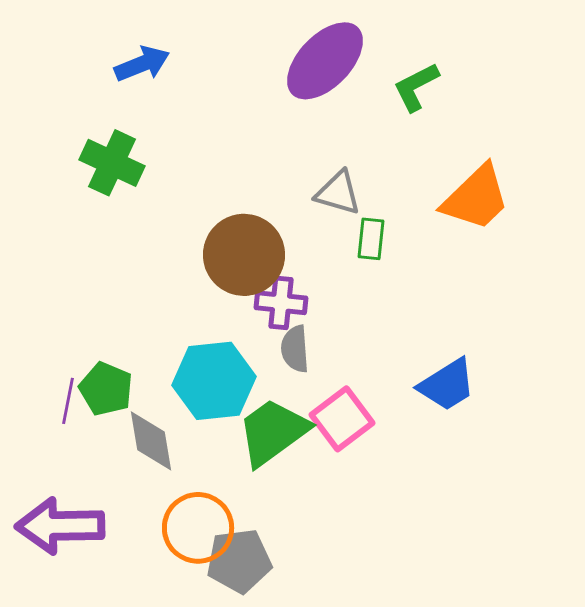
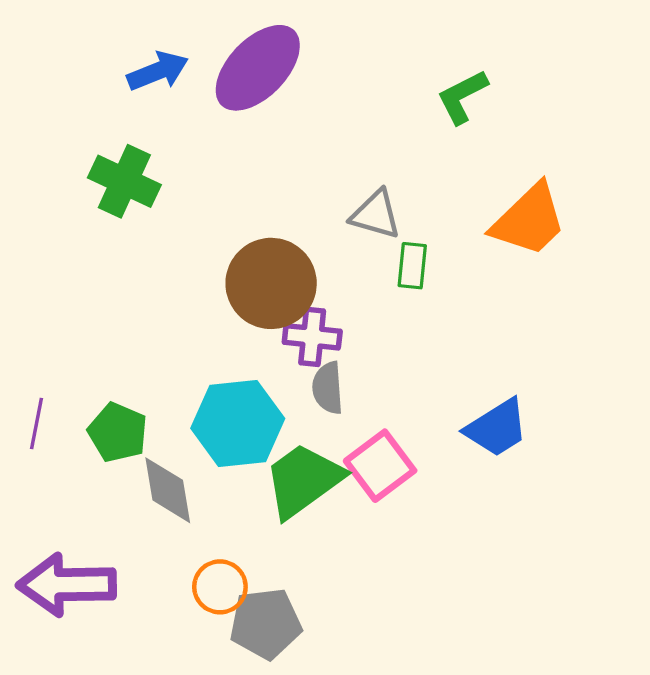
purple ellipse: (325, 61) -> (258, 68), moved
purple line: (68, 401) -> (37, 423), moved
orange circle: (198, 528) -> (220, 587), size x0.7

